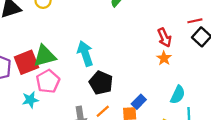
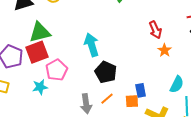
red arrow: (164, 38) -> (155, 30), moved
green triangle: (45, 56) -> (40, 32), moved
blue rectangle: (139, 102) -> (141, 90), turned -56

